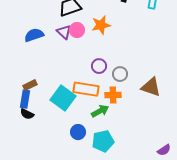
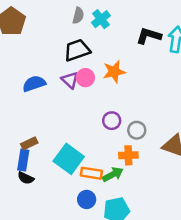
orange rectangle: (86, 89) -> (91, 173), moved, size x0.7

